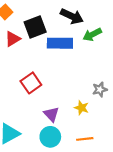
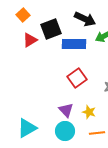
red square: (31, 83) -> (77, 78), moved
yellow star: (81, 108) -> (89, 112), moved

